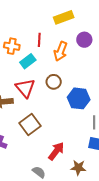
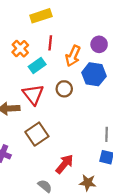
yellow rectangle: (64, 17) -> (41, 16), moved
orange cross: (12, 46) -> (20, 49), turned 35
blue hexagon: (79, 98) -> (94, 74), moved

